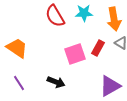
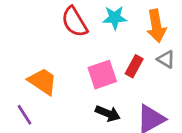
orange trapezoid: (17, 48) -> (43, 81), moved
black arrow: (56, 82) -> (108, 113), moved

